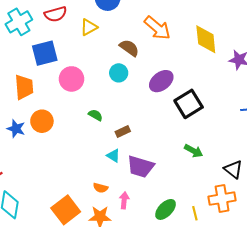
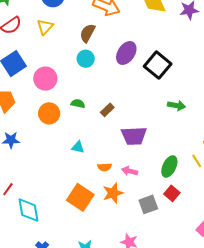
brown semicircle: (129, 48) -> (87, 33), turned -78
orange circle: (42, 121) -> (49, 113), moved
cyan triangle: (113, 156) -> (78, 147), moved
pink arrow: (124, 200) -> (130, 171), turned -63

